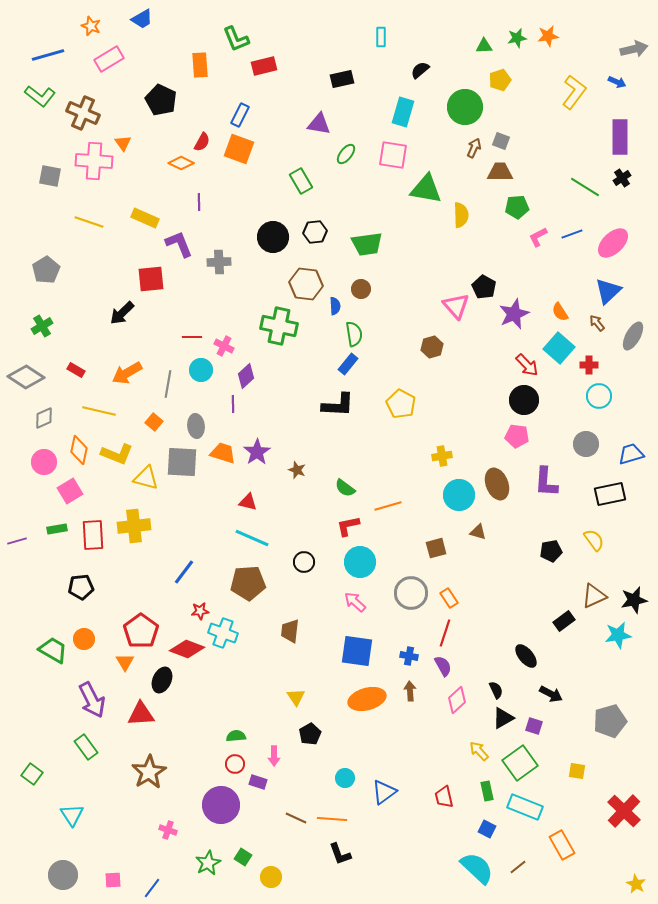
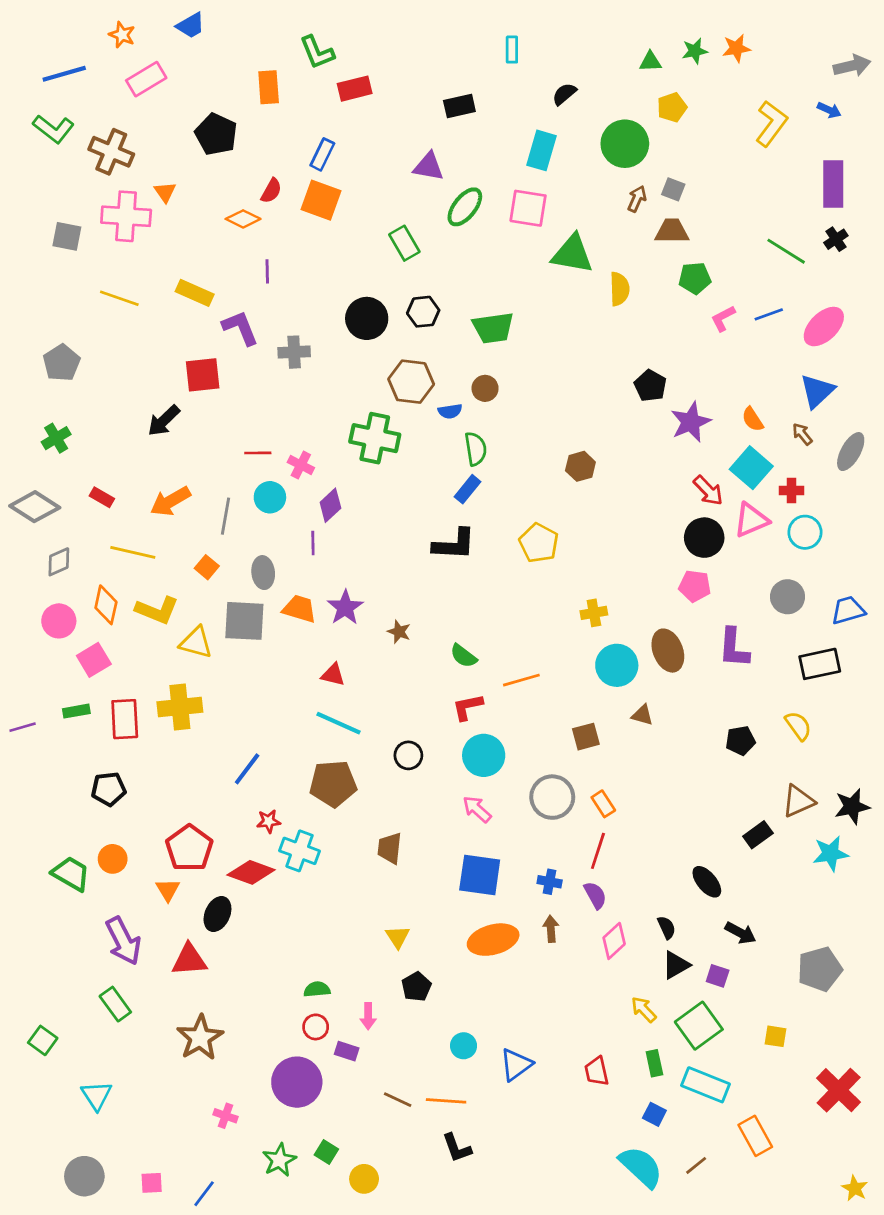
green ellipse: (346, 154) -> (465, 207), size x1.4
blue semicircle: (335, 306) -> (450, 411), turned 84
pink triangle: (456, 306) -> (751, 520), moved, turned 48

